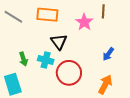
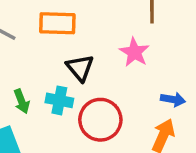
pink star: (84, 22) -> (134, 52), moved
blue arrow: (108, 54) -> (173, 99), moved, turned -112

